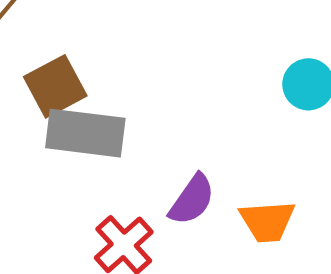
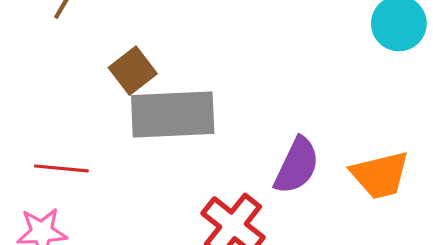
brown square: (55, 86) -> (133, 71), size x0.7

